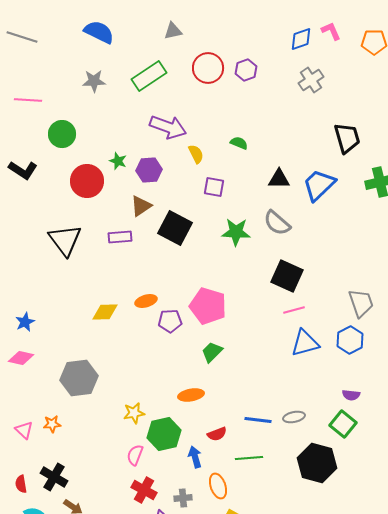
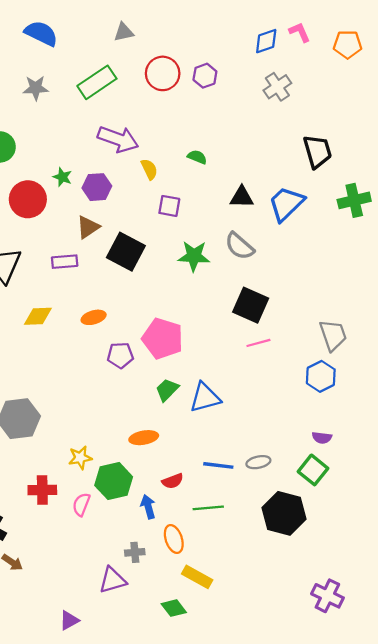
orange ellipse: (146, 301) -> (94, 317), moved
yellow diamond: (105, 312) -> (38, 316), moved
blue triangle: (305, 343) -> (205, 398), moved
red cross: (144, 490) -> (42, 490), moved, turned -30

